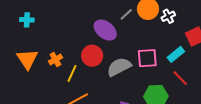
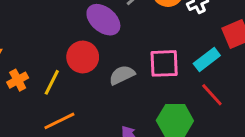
orange cross: (55, 59) -> (18, 80), moved
gray semicircle: (119, 67) -> (122, 75), size x0.7

